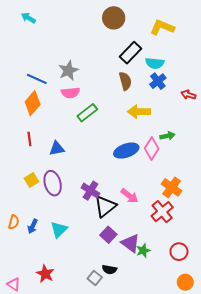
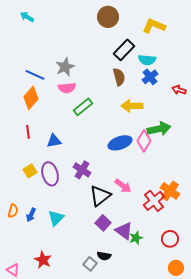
green arrow: (167, 136) -> (159, 129), size x1.6
orange cross: (172, 187) -> (170, 191), moved
purple cross: (90, 191) -> (82, 170), moved

